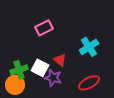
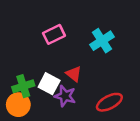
cyan cross: (89, 47) -> (102, 41), moved

